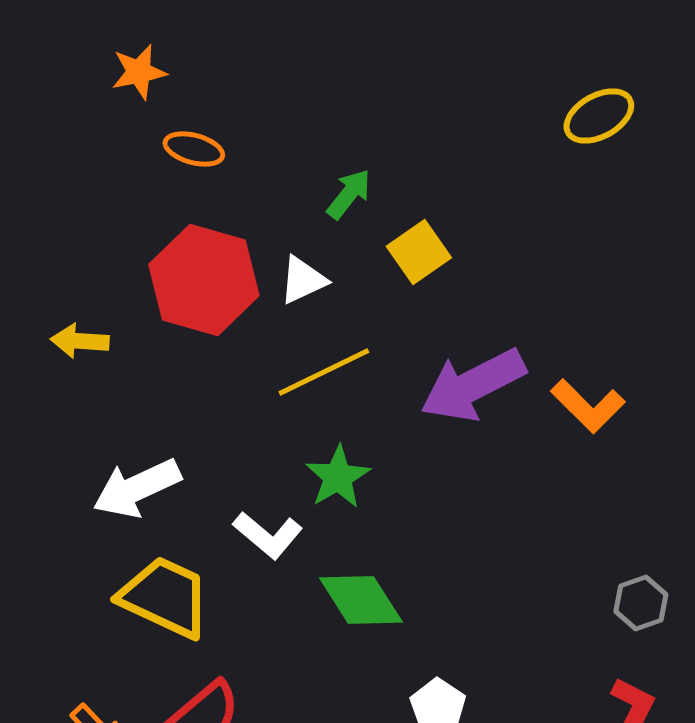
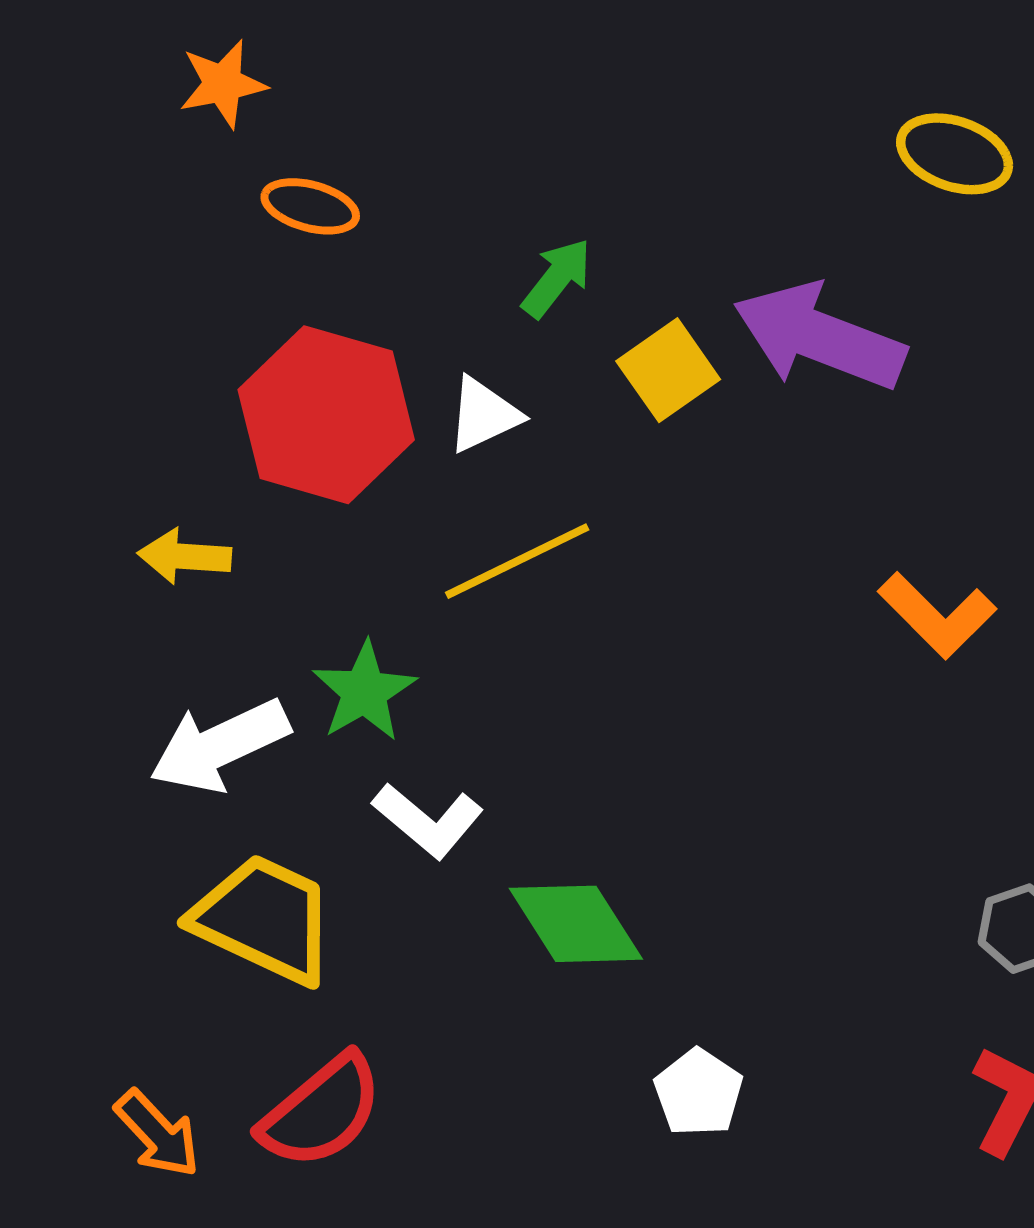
yellow ellipse: (599, 116) -> (955, 154), turned 48
yellow arrow: (80, 341) -> (185, 556), moved
purple arrow: (473, 385) -> (819, 337), moved, turned 48
green star: (338, 477) -> (364, 692), moved

